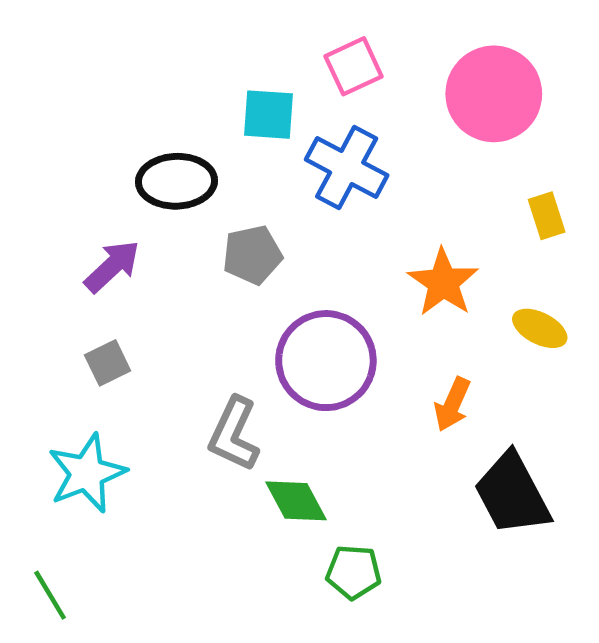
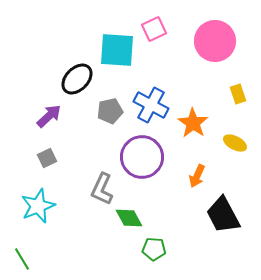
cyan square: (268, 115) -> (117, 50), size x1.5
blue cross: (347, 167) -> (151, 105), moved
black ellipse: (176, 181) -> (77, 79), turned -44

